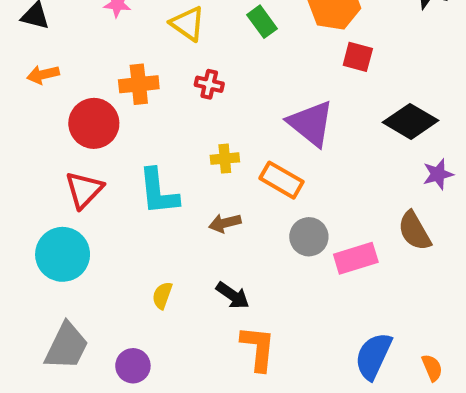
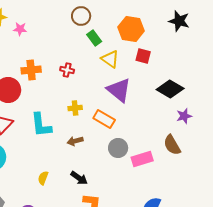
yellow triangle: (188, 24) -> (110, 59), moved

